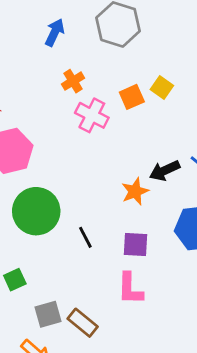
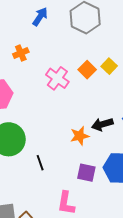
orange cross: (73, 81) -> (21, 53), moved
orange square: (132, 97) -> (87, 70), turned -30
purple square: (135, 245) -> (86, 173), moved

